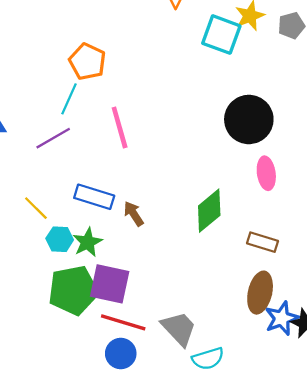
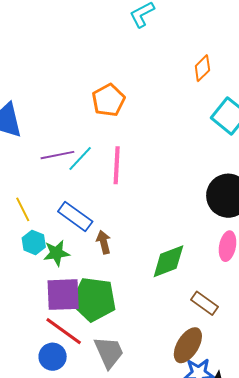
cyan line: (69, 99) -> (80, 159), moved
purple square: (110, 284) -> (63, 295), turned -33
green pentagon: (73, 290) -> (94, 299), moved

